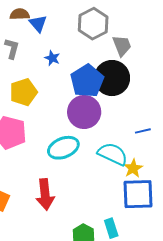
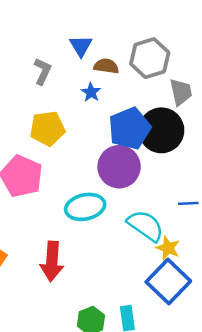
brown semicircle: (20, 14) -> (106, 66), moved
yellow star: (133, 168) -> (168, 248), turned -30
blue square: (138, 194) -> (168, 281), turned 36

